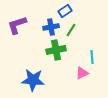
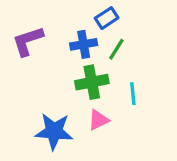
cyan line: (92, 57) -> (133, 94), moved
pink triangle: (82, 73) -> (98, 120), moved

